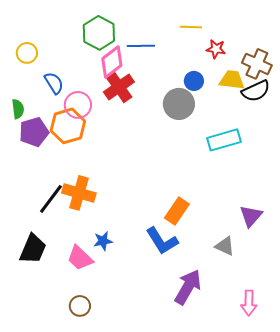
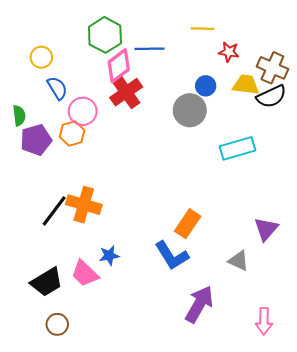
yellow circle: (27, 53) -> (41, 57), moved
orange hexagon: (68, 126) -> (72, 134), size x0.7
black trapezoid: (33, 249) -> (47, 282), moved, turned 36
brown circle: (80, 306) -> (57, 324), moved

